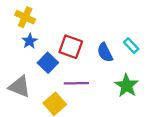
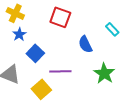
cyan rectangle: (131, 46) -> (112, 29), moved
red square: (71, 47) -> (60, 17), moved

